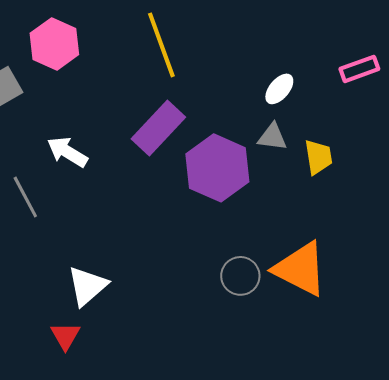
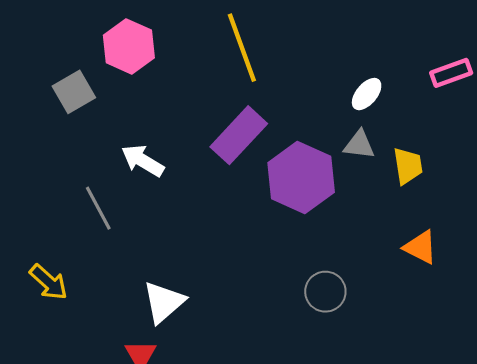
orange triangle: (300, 269) -> (420, 247), moved, size x0.6

